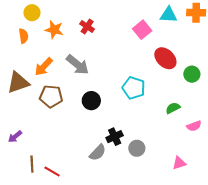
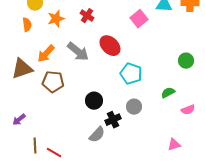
orange star: (54, 30) -> (56, 19), turned -30
red ellipse: (165, 58) -> (110, 46), moved
black circle: (91, 101) -> (94, 101), moved
gray circle: (137, 148) -> (134, 107), moved

